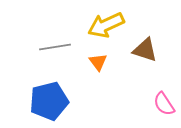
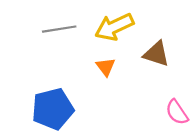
gray line: (55, 47) -> (59, 29), moved

